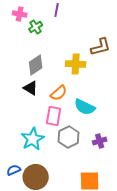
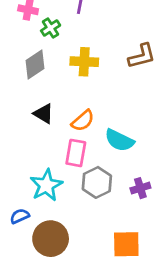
yellow cross: (76, 64) -> (84, 62), moved
gray diamond: (36, 65) -> (35, 65), moved
blue semicircle: (14, 170) -> (20, 216), moved

